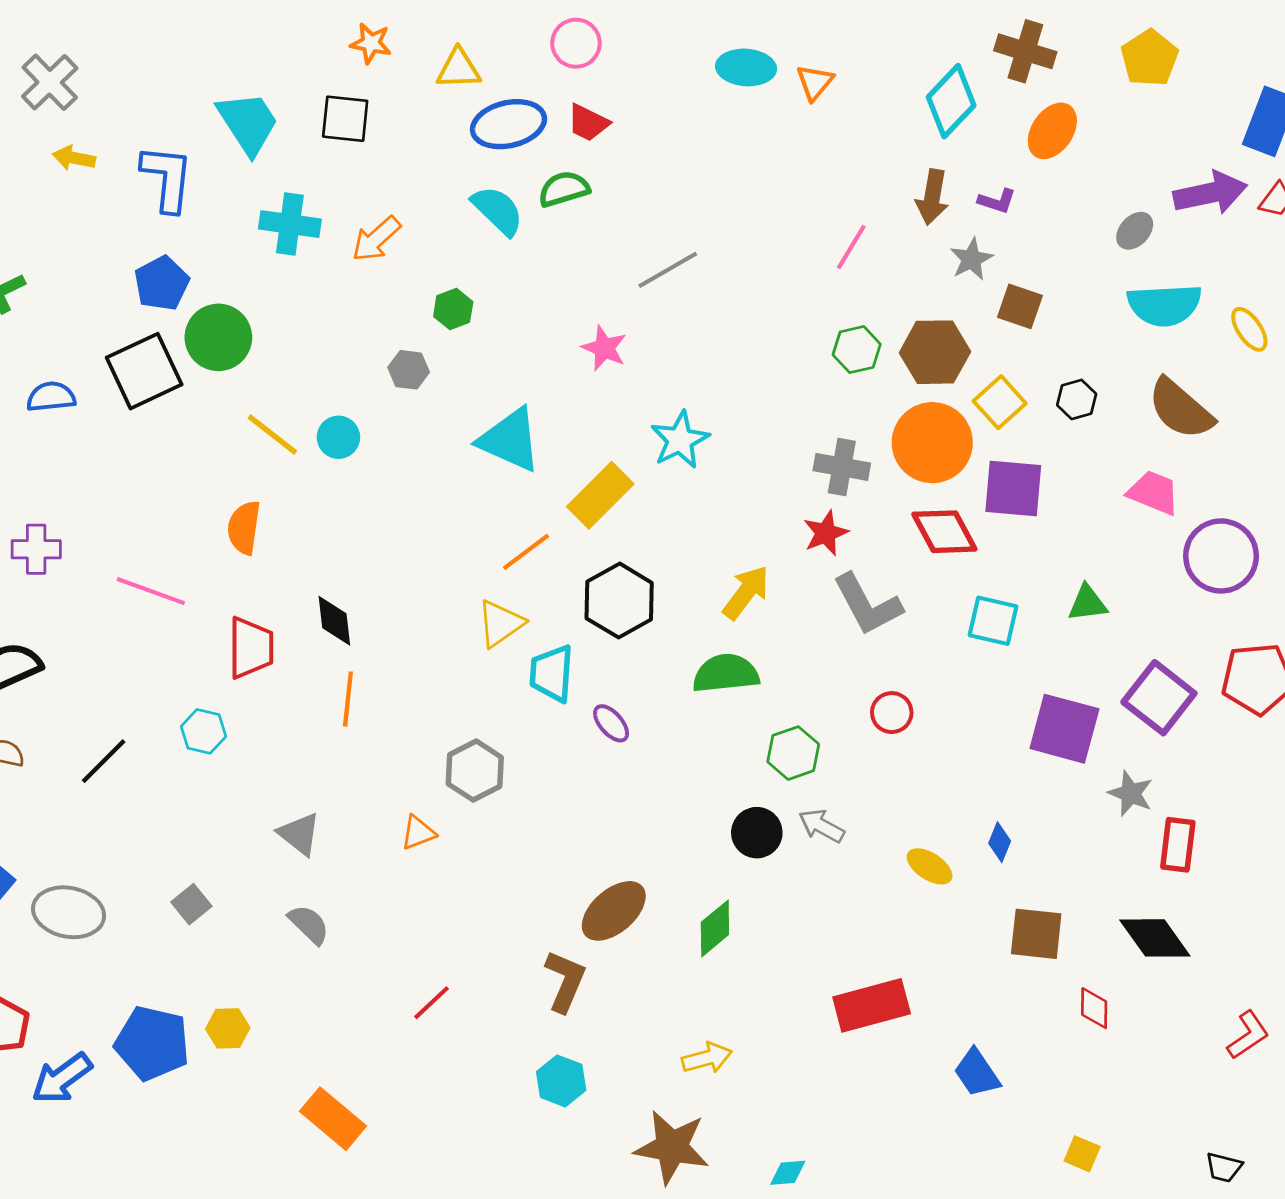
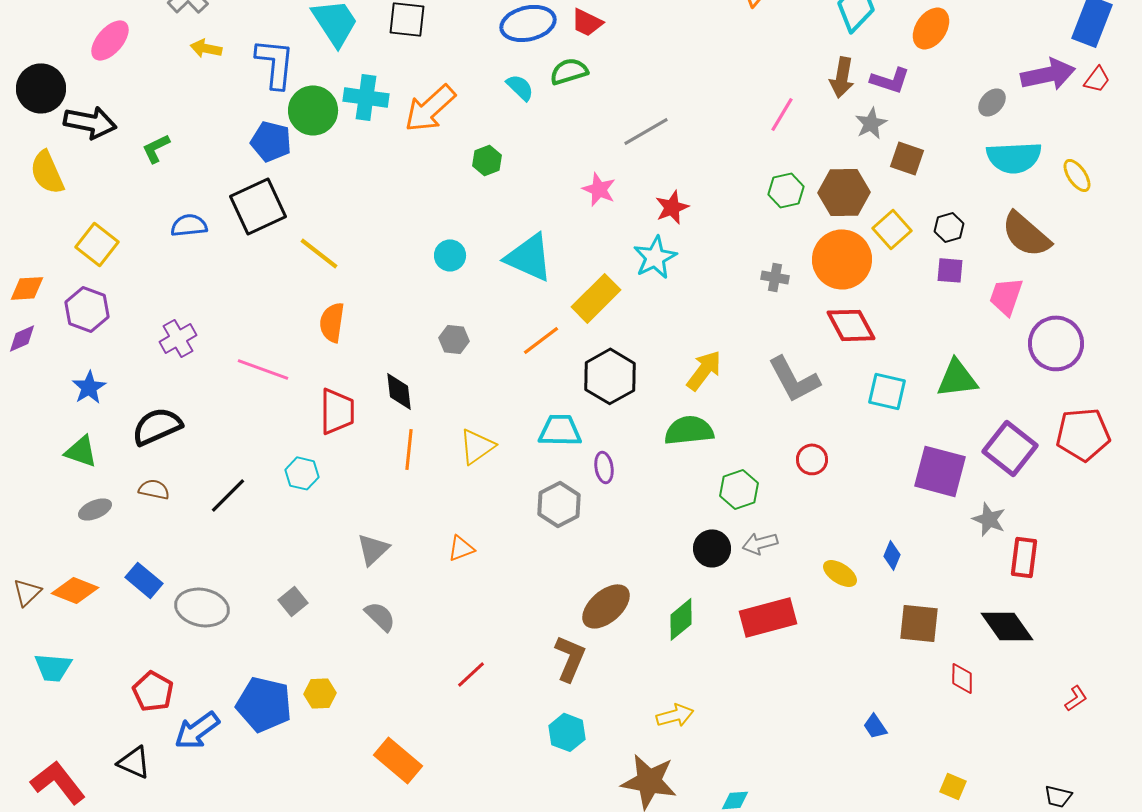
purple L-shape: (997, 201) -> (890, 80), size x1.4
cyan semicircle: (498, 211) -> (520, 87), size x0.7
orange arrow: (376, 239) -> (430, 108), size x1.4
blue pentagon: (162, 283) -> (271, 141), turned -30
green circle: (218, 337) -> (313, 110), moved
gray hexagon: (409, 370) -> (454, 339), moved
yellow line: (272, 435) -> (319, 253), moved
cyan circle: (338, 437) -> (450, 255), moved
gray cross: (842, 467) -> (775, 277), size x0.7
purple square: (1013, 489) -> (950, 270), moved, size x0.6
pink trapezoid: (1154, 493) -> (1006, 296), turned -93
red star: (826, 533) -> (672, 207), moved
purple cross: (36, 549) -> (178, 338), turned -30
green triangle: (1087, 603) -> (957, 378), size x1.4
yellow triangle: (500, 623) -> (477, 446), moved
cyan trapezoid: (552, 673) -> (560, 430), turned 87
purple ellipse: (611, 723) -> (604, 467), turned 32
gray hexagon: (475, 771) -> (559, 504), moved
gray arrow: (822, 826) -> (760, 543), turned -44
gray triangle: (299, 834) -> (373, 549), turned 39
red rectangle: (872, 1005) -> (768, 617), moved
red L-shape: (1248, 1035) -> (1076, 698), size x0.7
blue trapezoid: (977, 1073) -> (875, 726), size x0.7

